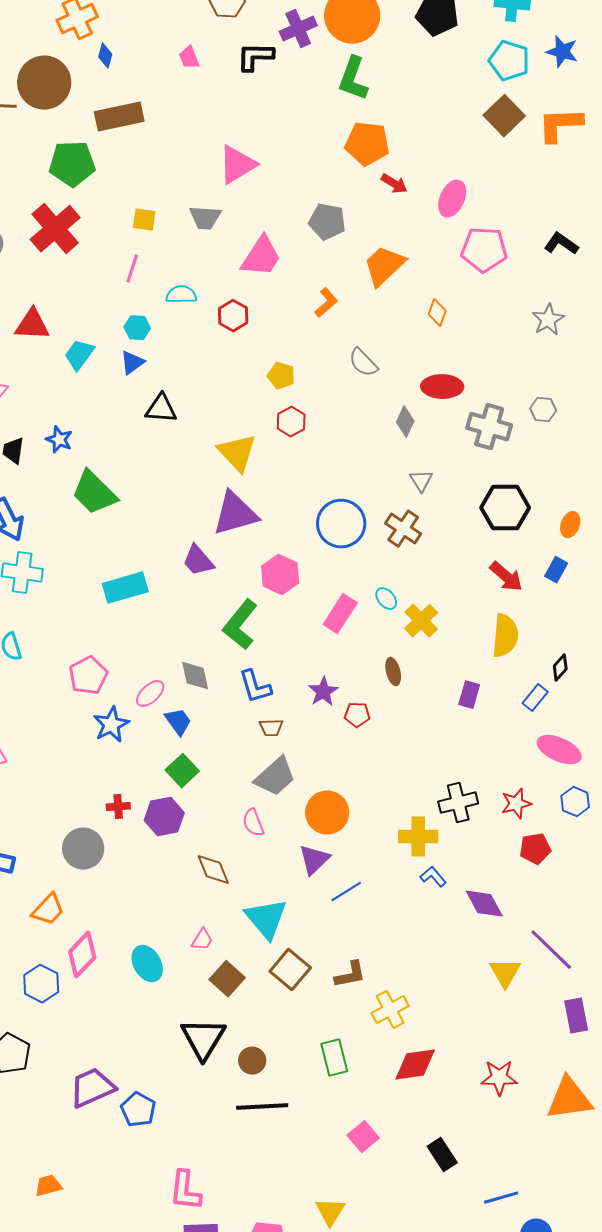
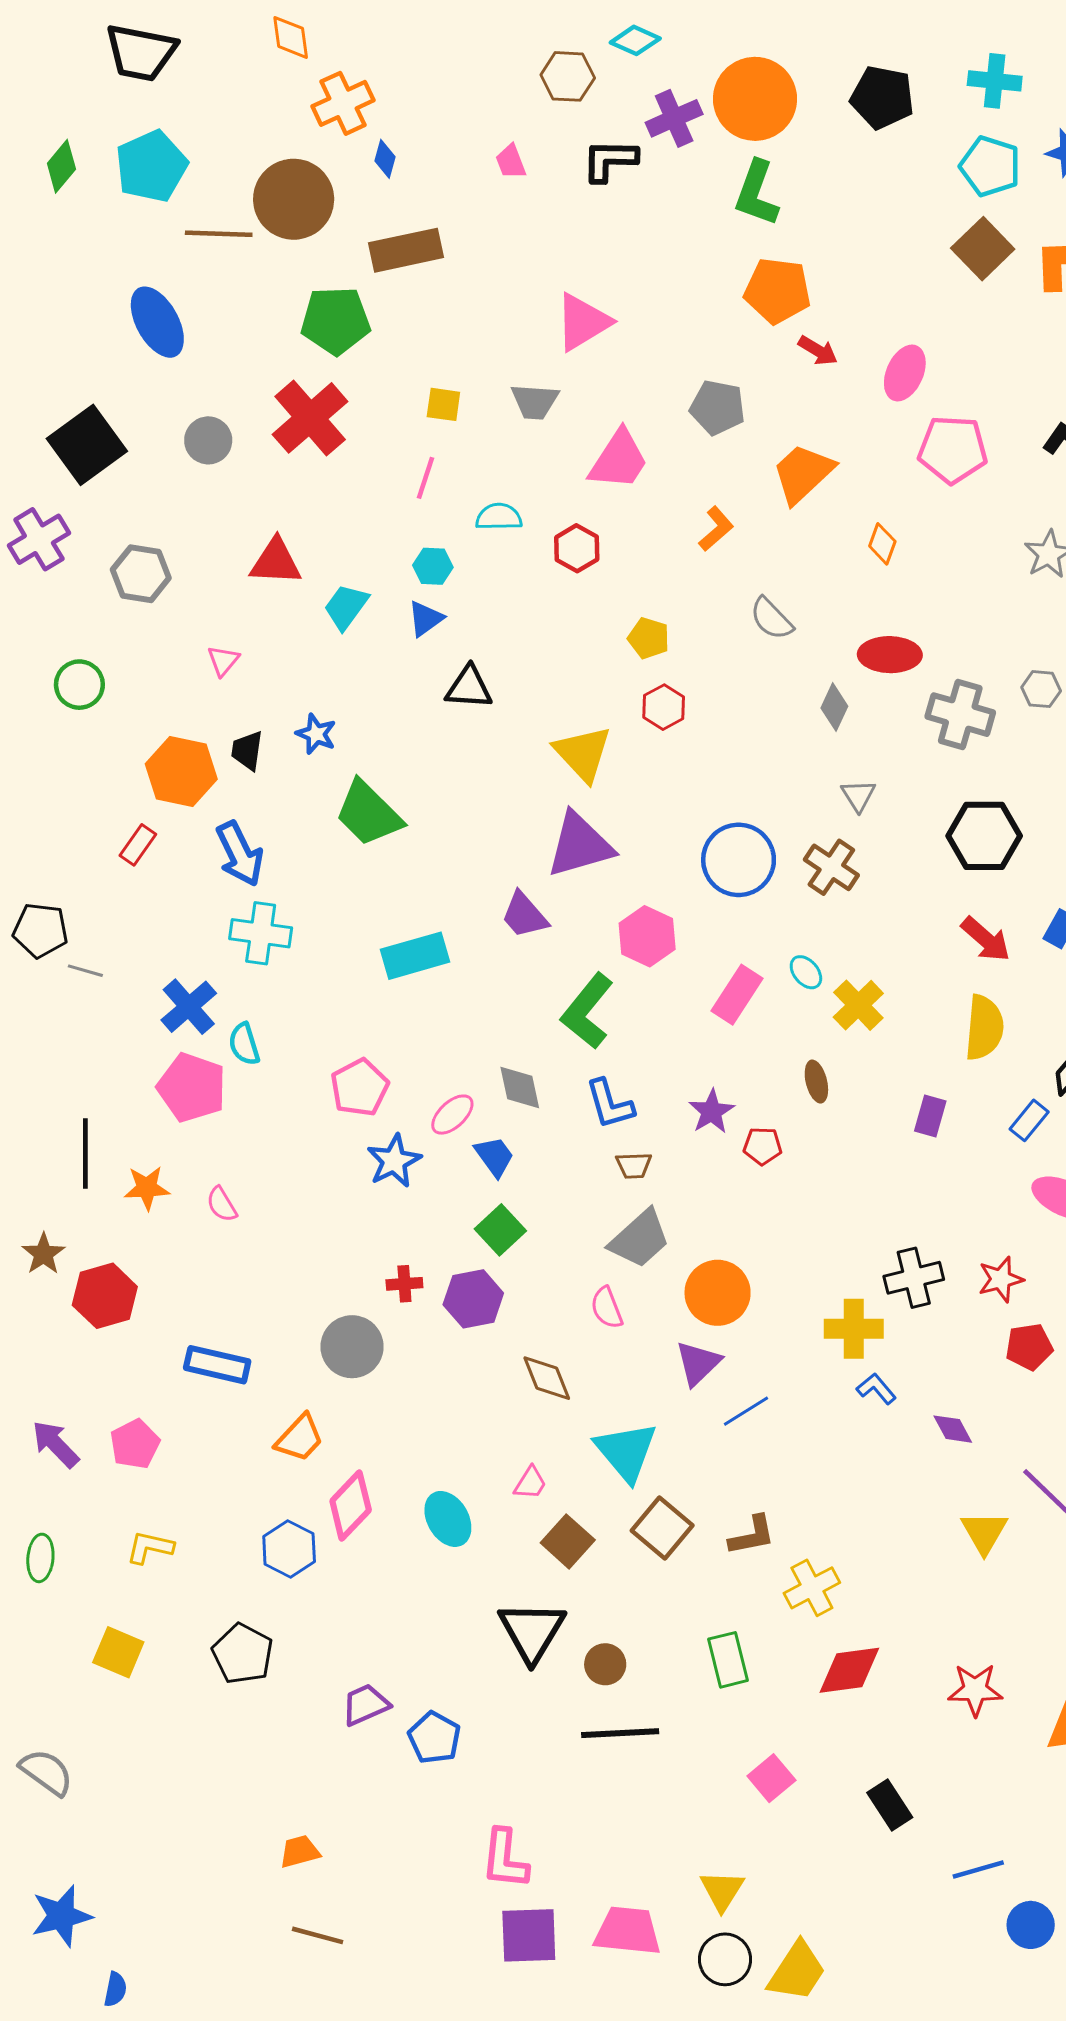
purple diamond: (484, 904) -> (953, 1429), size x0.7
purple trapezoid: (92, 1088) -> (366, 1705), size x0.7

